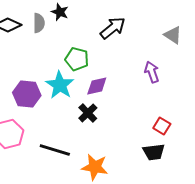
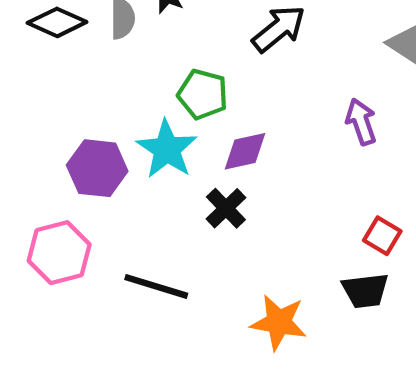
orange star: (95, 167) -> (279, 322), moved

